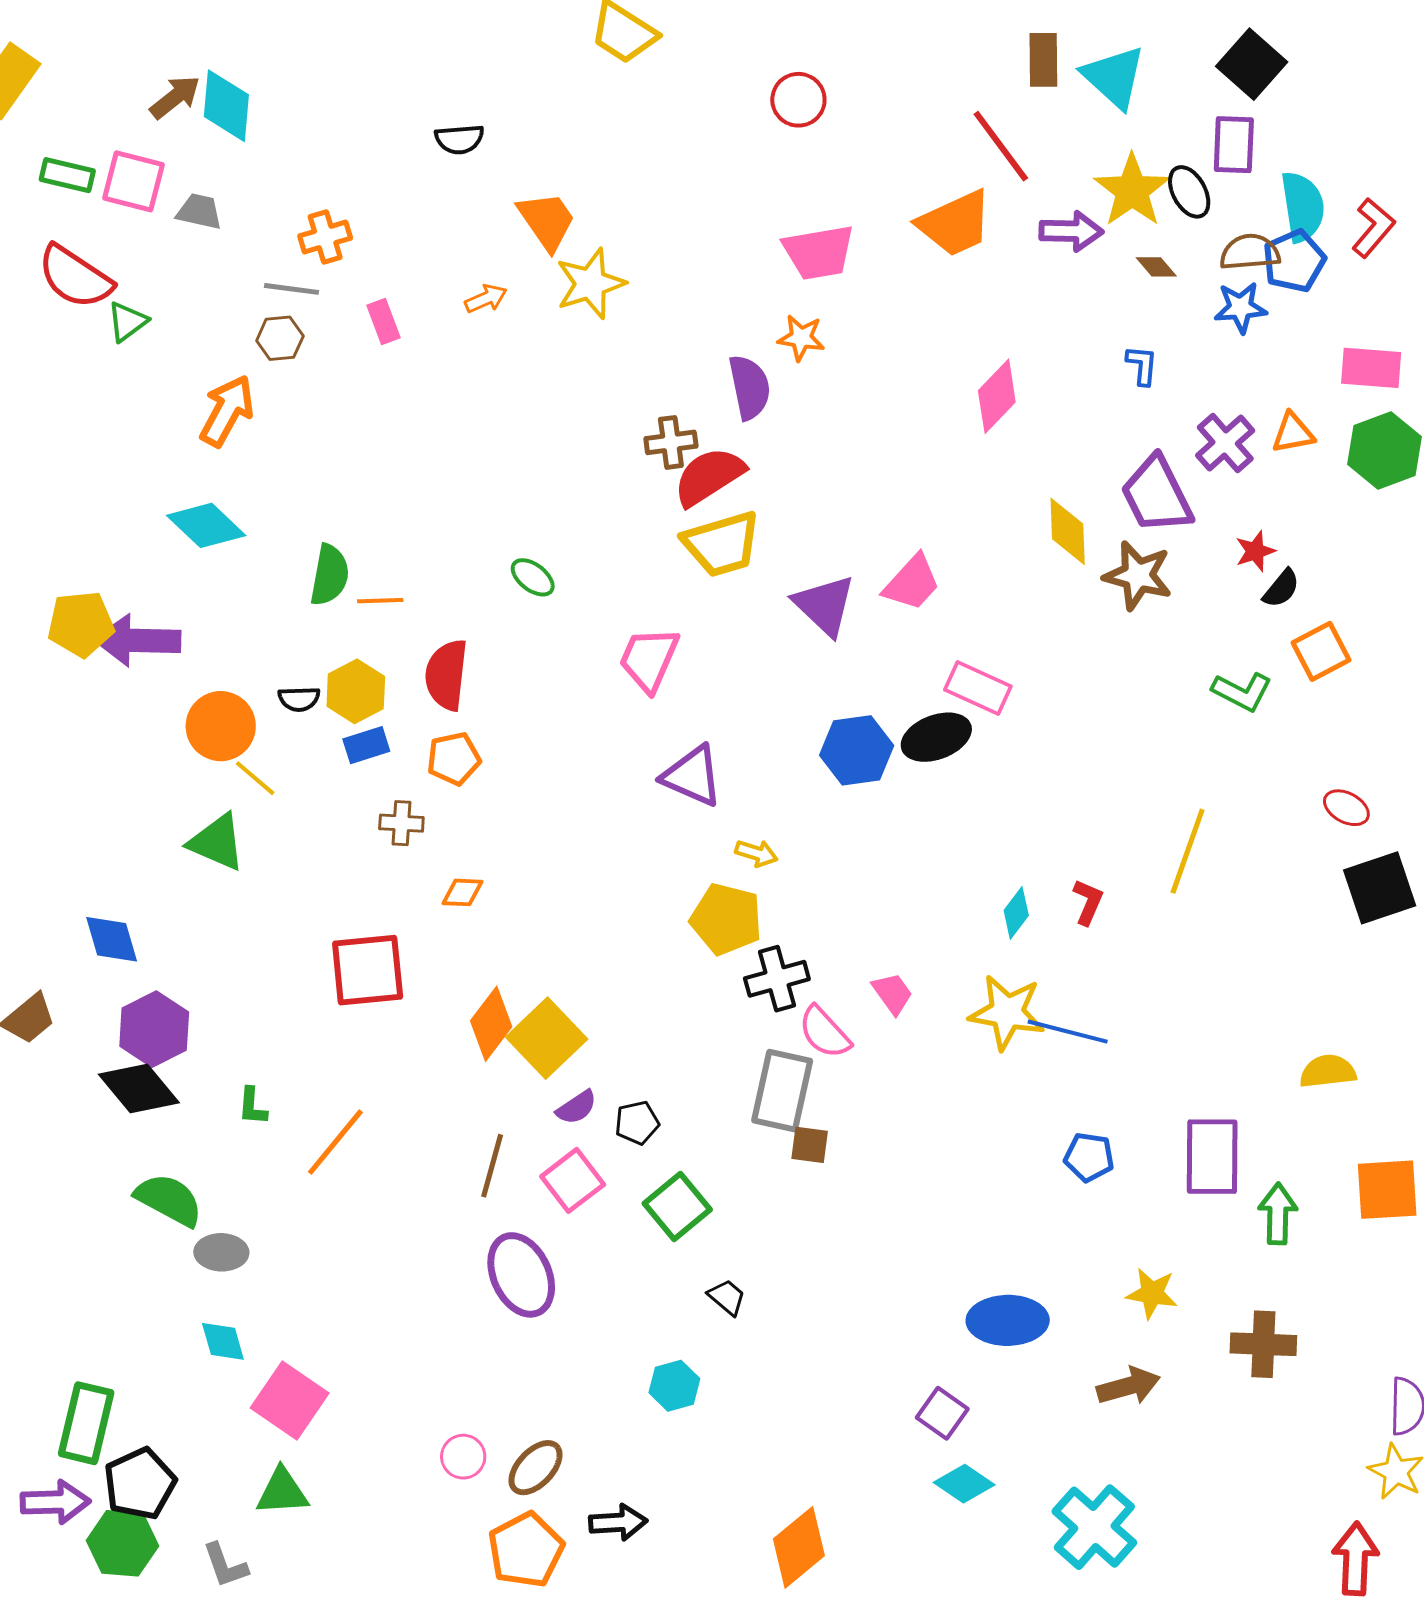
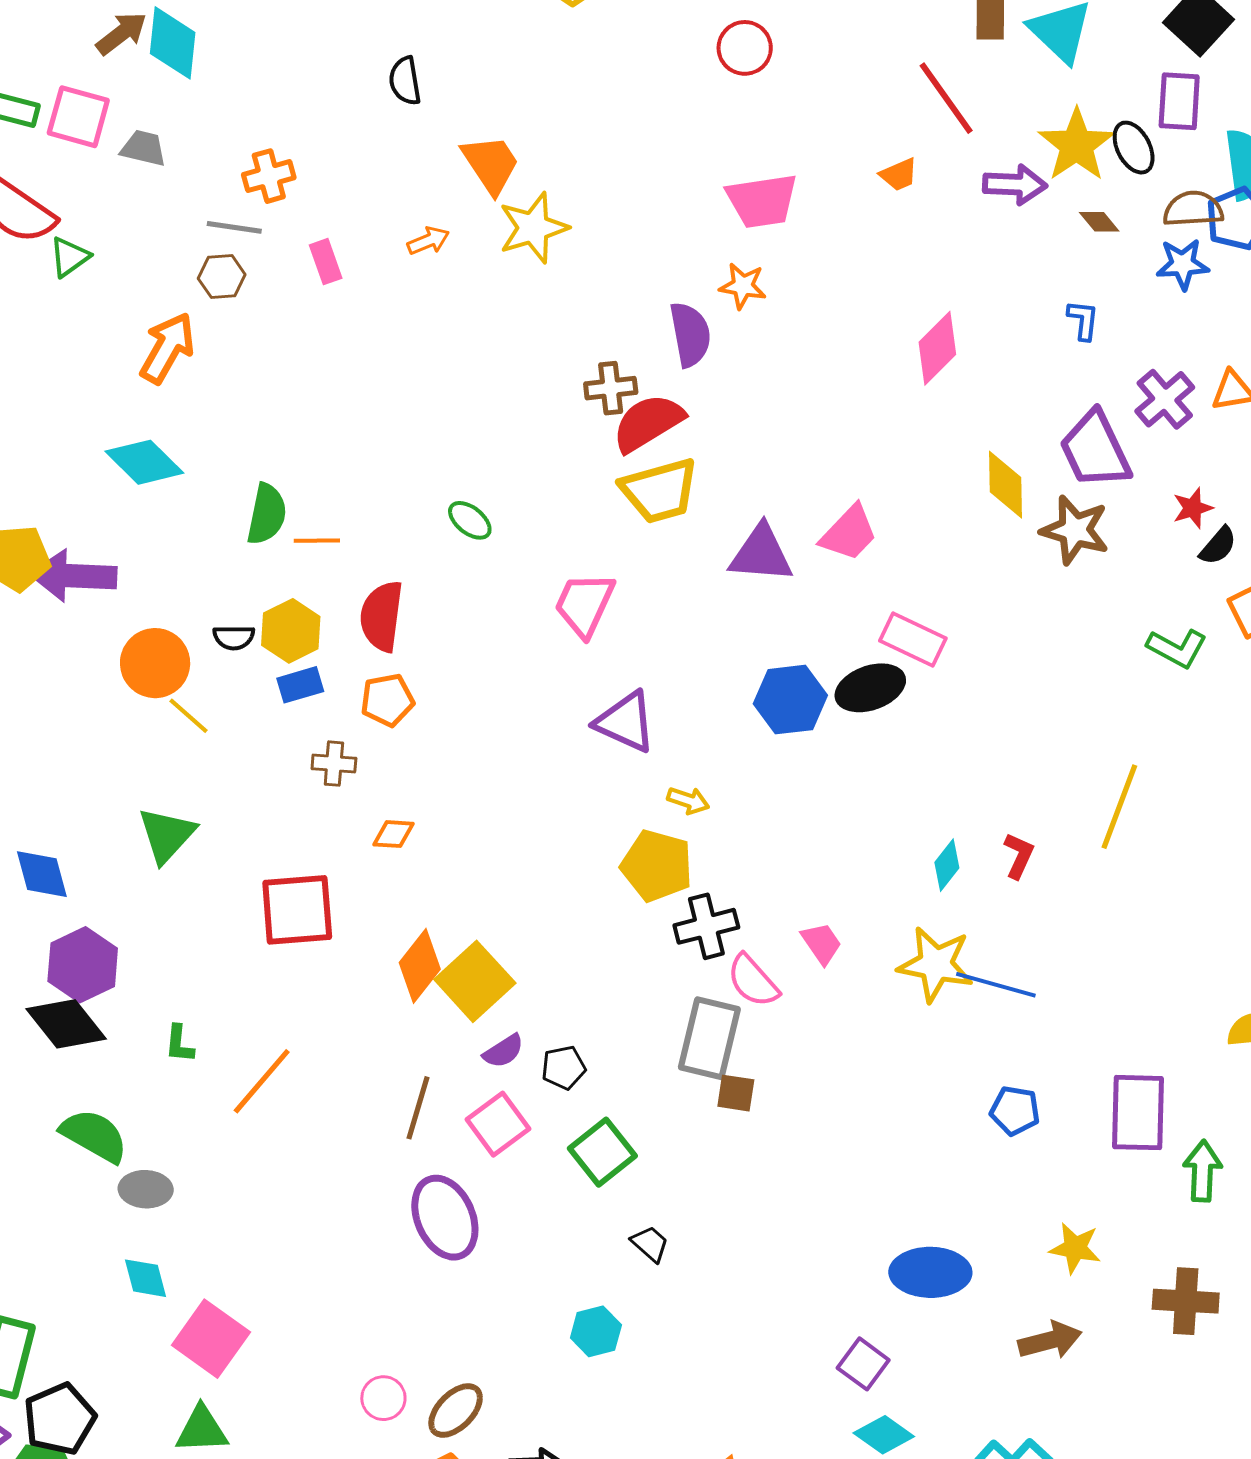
black semicircle: (459, 139) -> (405, 81), turned 84
orange trapezoid: (955, 223) -> (899, 175), size x0.5
purple triangle: (825, 605) -> (761, 554), turned -40
green triangle: (217, 842) -> (167, 835), moved, turned 48

